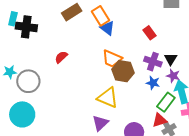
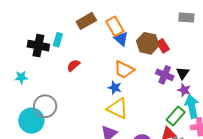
cyan rectangle: (13, 19) -> (58, 40), moved
black cross: (26, 27) -> (38, 46), moved
brown hexagon: (123, 71) -> (148, 43), moved
gray circle: (28, 81) -> (45, 106), moved
blue star: (153, 83) -> (115, 88), moved

